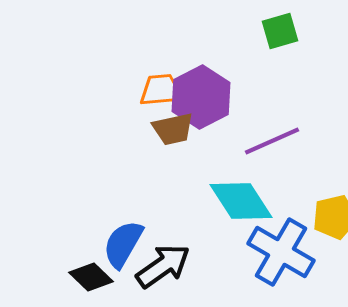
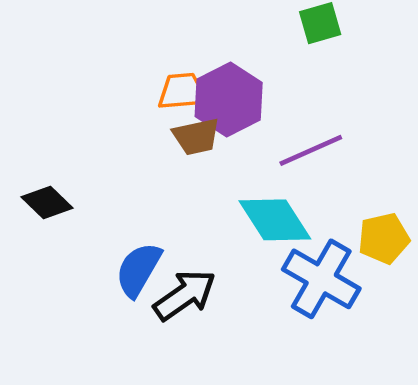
black diamond: (91, 277) -> (47, 202), moved

